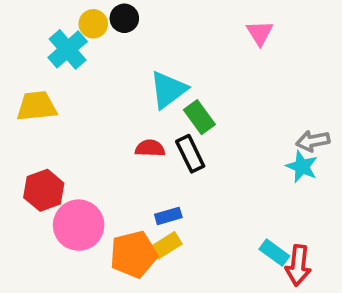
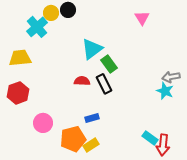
red hexagon: (44, 190) -> (18, 93), moved
pink circle: (79, 225) -> (43, 123), size x0.7
yellow rectangle: (166, 245) -> (91, 145), moved

